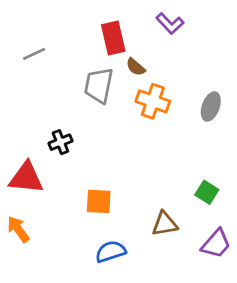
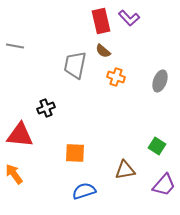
red rectangle: (113, 38) -> (101, 21), moved
gray line: (34, 54) -> (15, 46), moved, turned 36
orange cross: (153, 101) -> (116, 77), size x0.7

